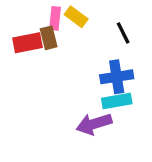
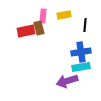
yellow rectangle: (76, 17) -> (64, 15), moved, turned -48
black line: (123, 33) -> (85, 25), turned 32

